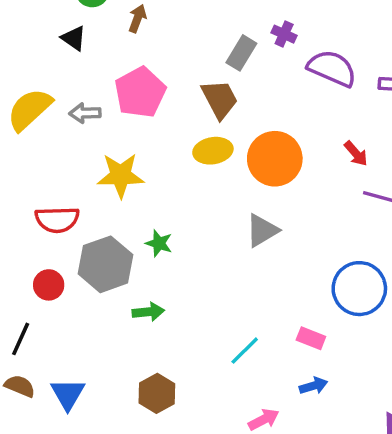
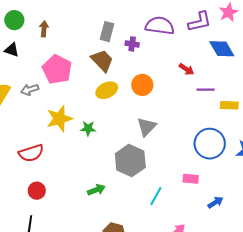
purple cross: (284, 34) -> (132, 44), moved
orange circle: (275, 159) -> (142, 85), size x0.7
green star: (159, 243) -> (88, 128), moved
gray hexagon: (106, 264) -> (130, 161), moved
blue arrow: (313, 386) -> (215, 202), moved

